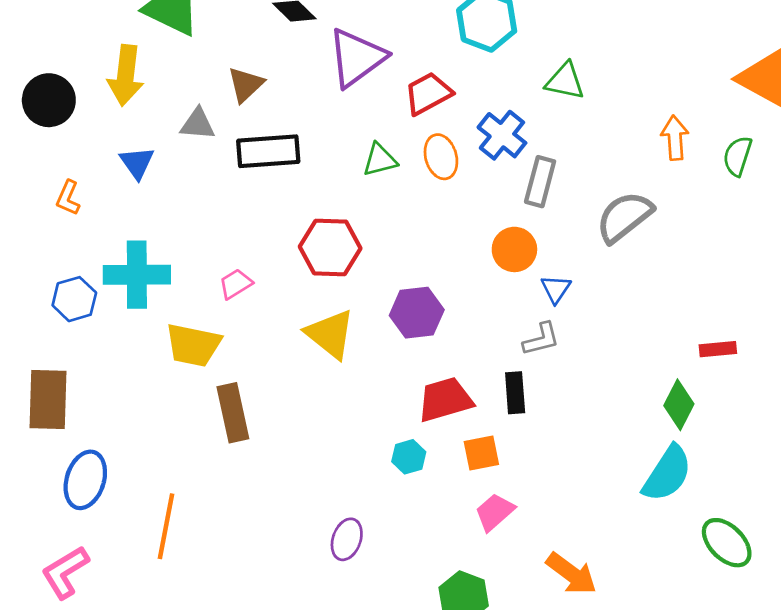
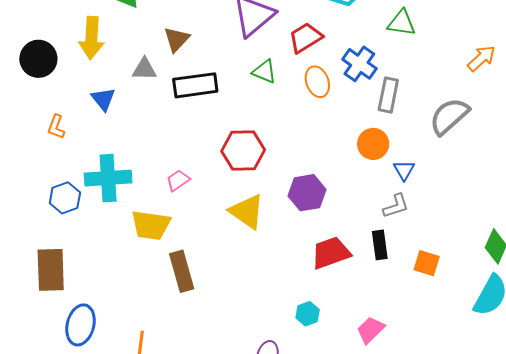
orange arrow: (675, 138) -> (481, 58), turned 56
green triangle: (380, 160) -> (264, 72), moved, turned 40
orange square: (481, 453) -> (427, 263), moved, turned 32
cyan hexagon: (409, 457) -> (308, 314), moved

